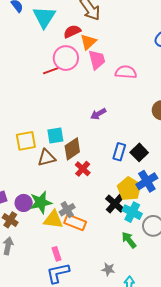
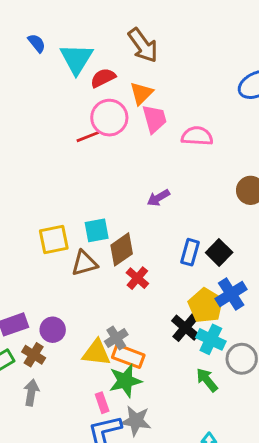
red semicircle: (72, 31) -> (103, 78), moved
green star: (41, 202) -> (125, 381), moved
gray star: (108, 269) -> (136, 421), moved, size x1.5

